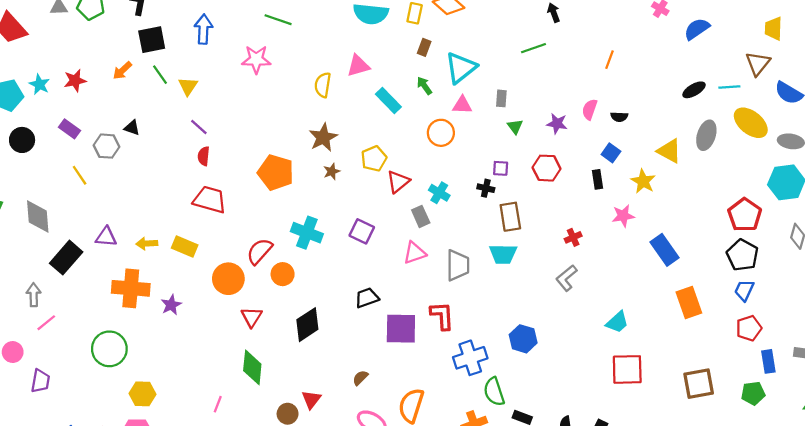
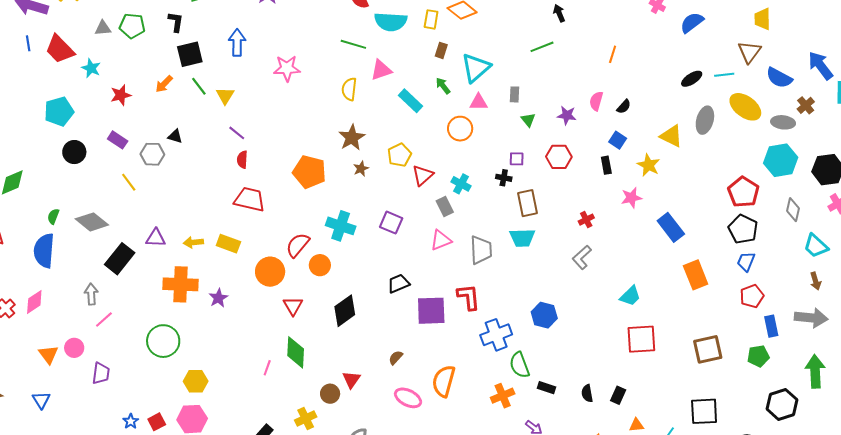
green line: (278, 20) -> (353, 44), moved
cyan star: (39, 84) -> (91, 68), moved
black semicircle: (619, 117) -> (624, 107), turned -49
gray diamond: (38, 217) -> (92, 222), turned -44
pink line: (218, 404) -> (267, 368), moved

